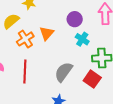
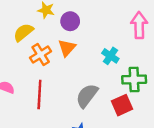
purple circle: (75, 19) -> (70, 21), moved
red square: (92, 79) -> (122, 105), turned 30

